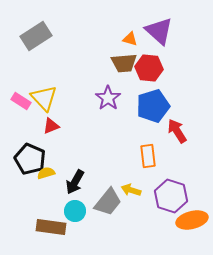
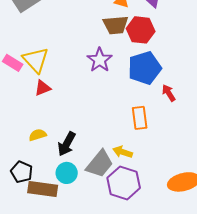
red arrow: (177, 131) -> (169, 93), size x0.7
black pentagon: (30, 159) -> (22, 172), moved, size x0.7
purple hexagon: (171, 196) -> (124, 183), moved

